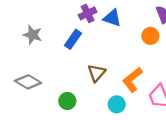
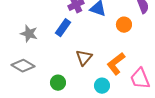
gray star: (33, 35) -> (29, 34), moved
orange circle: (150, 36) -> (124, 25), moved

